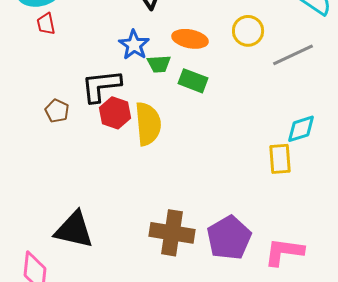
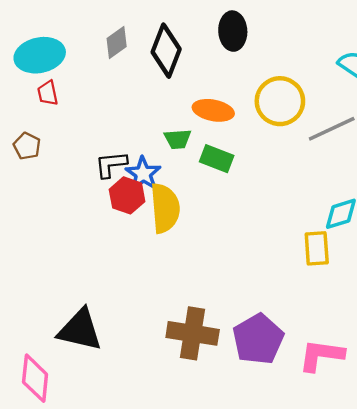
yellow circle: (248, 31) -> (280, 101), size x1.4
blue star: (134, 45) -> (143, 174), moved
black L-shape: (101, 86) -> (111, 164), size x0.7
brown pentagon: (57, 111) -> (27, 146), moved

